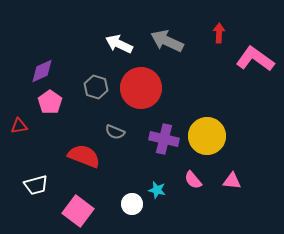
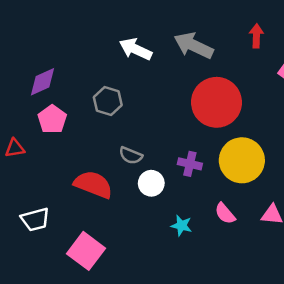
red circle: (141, 88) -> (216, 102), moved
purple cross: (164, 139) -> (190, 164), size x0.7
white circle: (132, 204) -> (151, 183), moved

